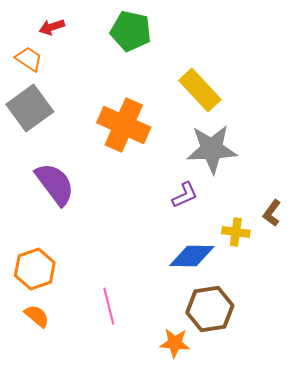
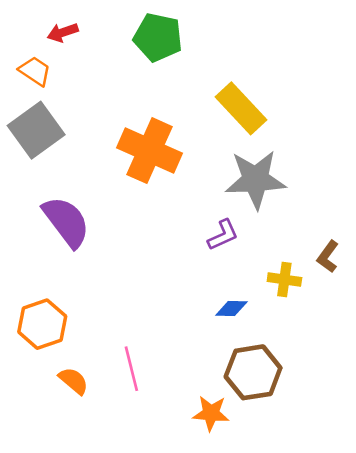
blue diamond: (192, 256) -> (231, 308), size x0.6
orange semicircle: (37, 316) -> (74, 381), moved

